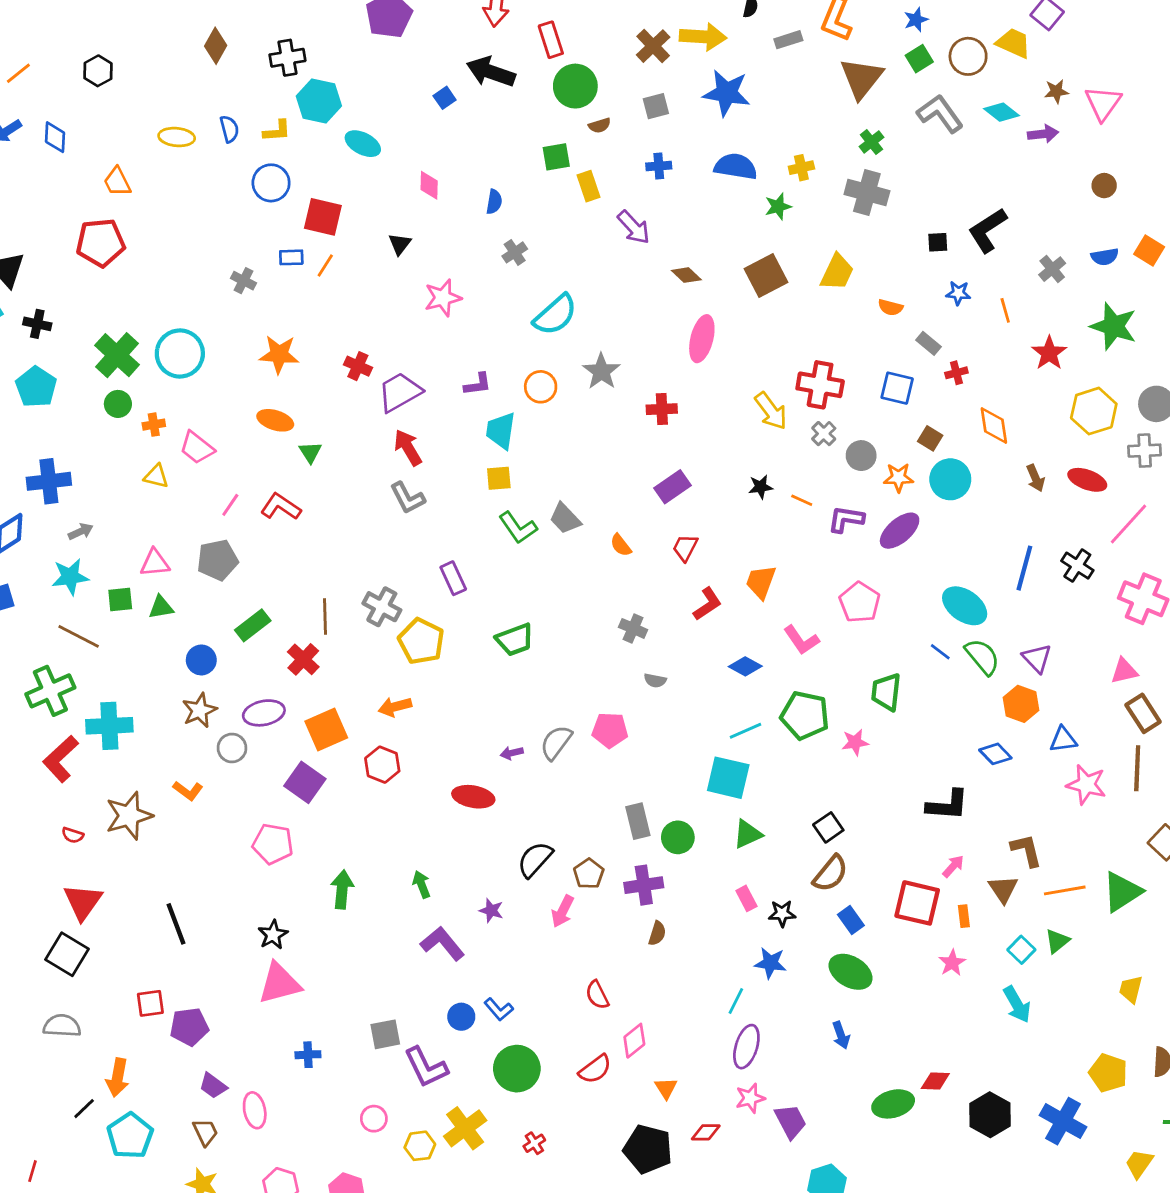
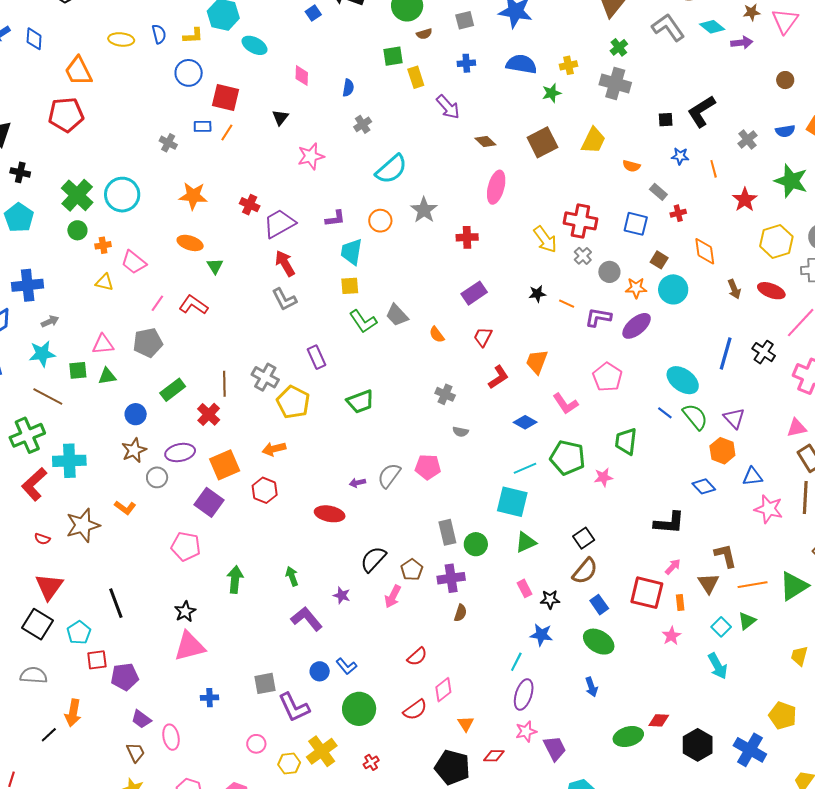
orange trapezoid: (117, 182) -> (78, 71), size x1.4
red semicircle: (597, 995) -> (417, 657), turned -105
cyan pentagon: (130, 1136) -> (79, 633), moved, size x0.7

